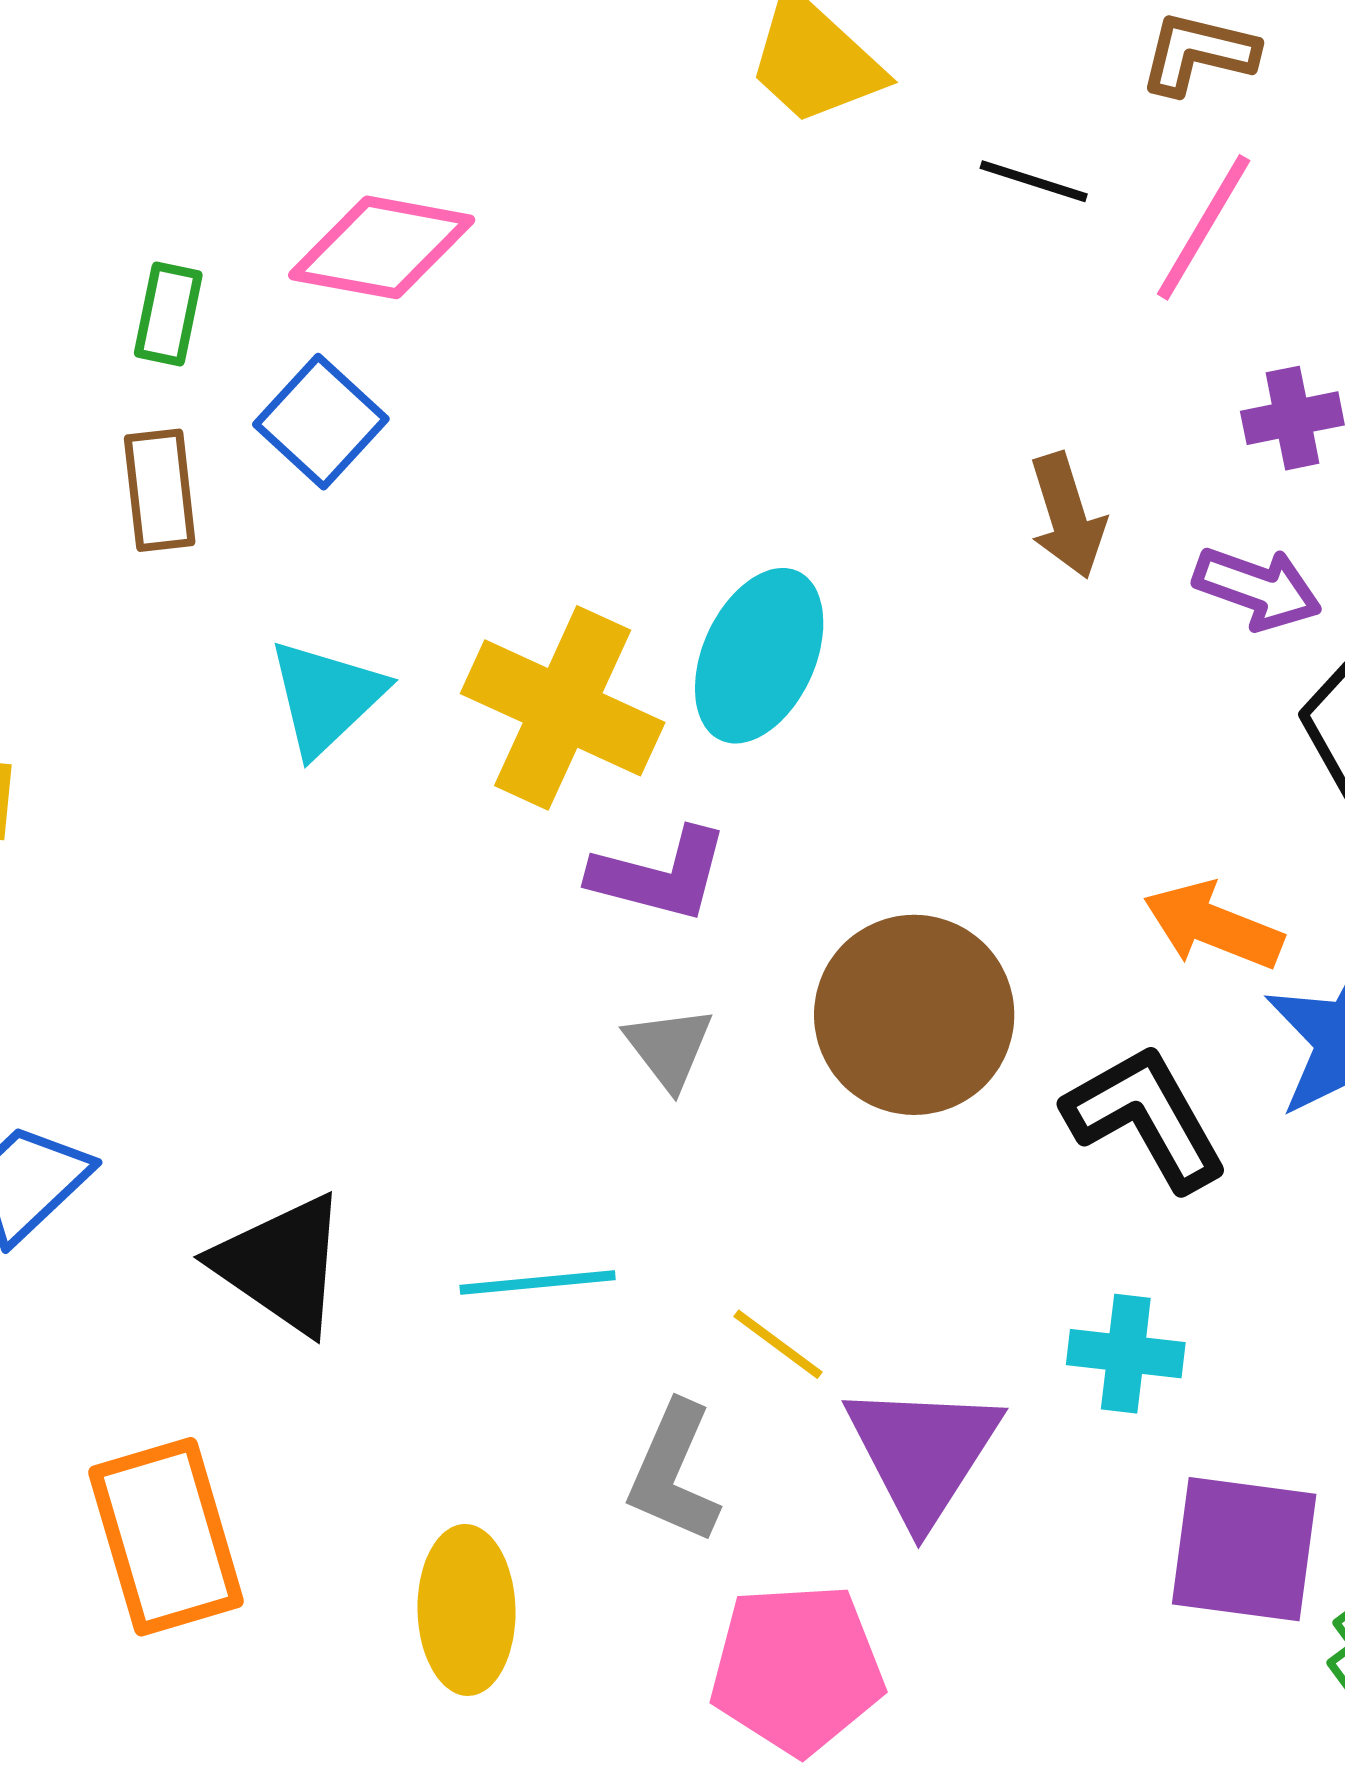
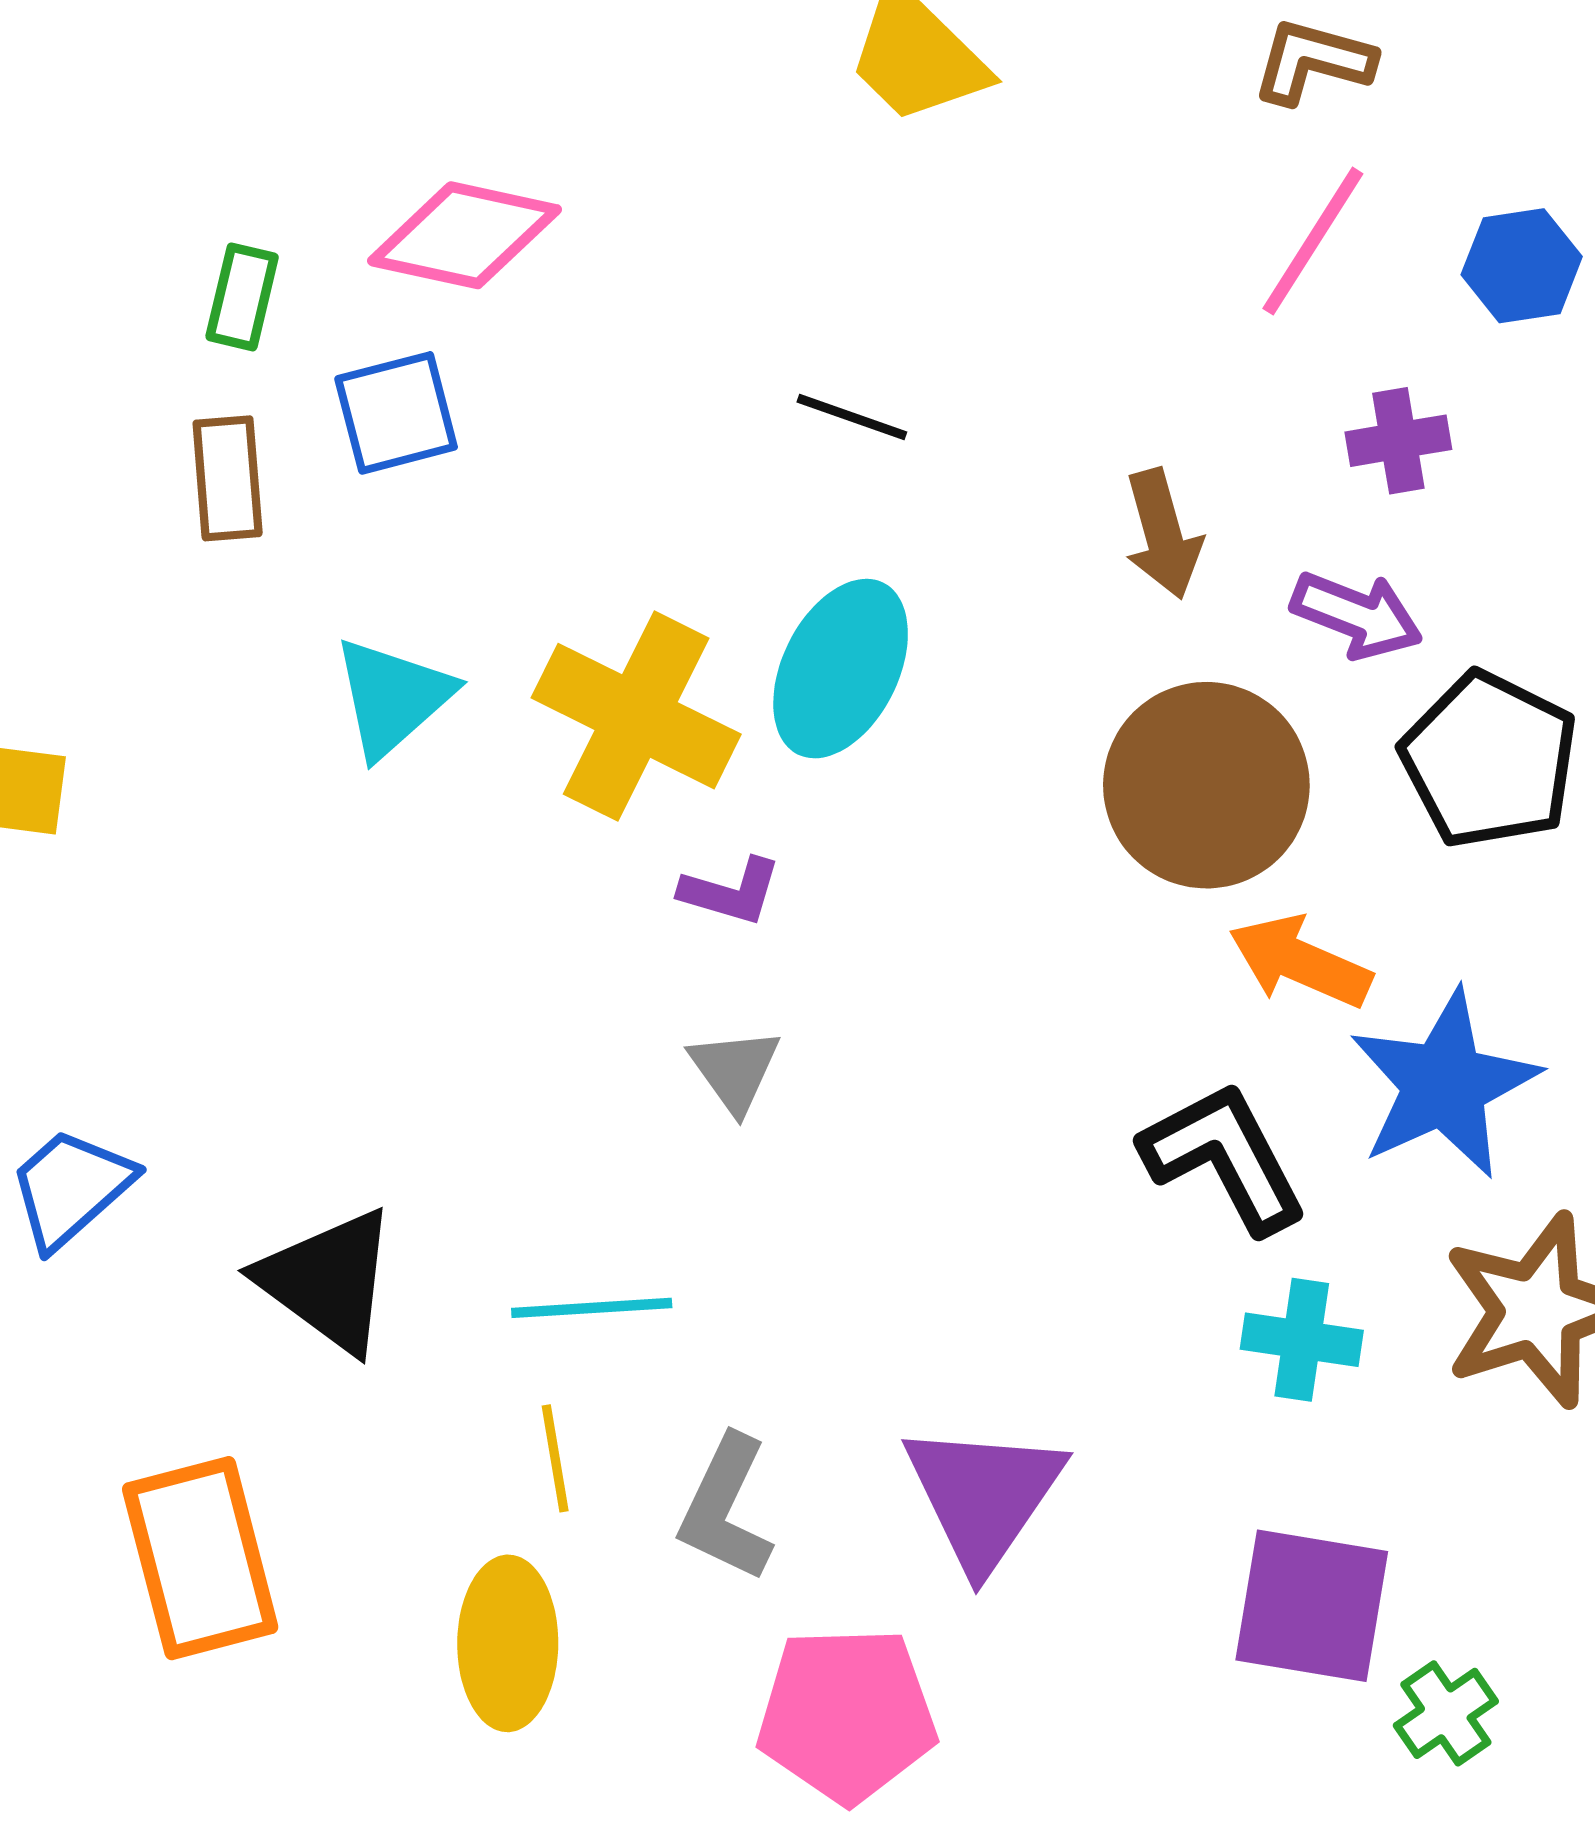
black line: (1034, 181) -> (852, 417), moved
blue square: (321, 422) -> (396, 413), turned 31
purple L-shape: (660, 875) -> (731, 891), size x0.7
brown circle: (914, 1015) -> (1206, 785), moved
yellow line: (778, 1344) -> (555, 1458), moved, turned 42
cyan cross: (1126, 1354) -> (1302, 1340), moved

